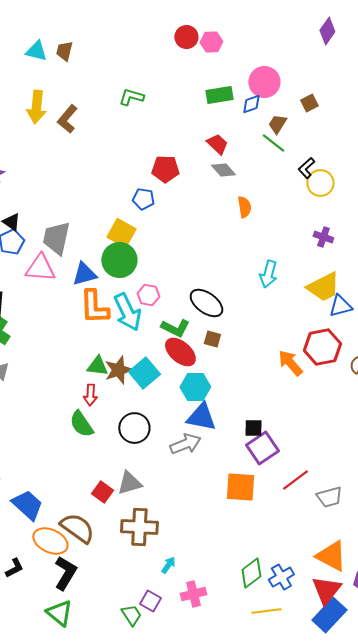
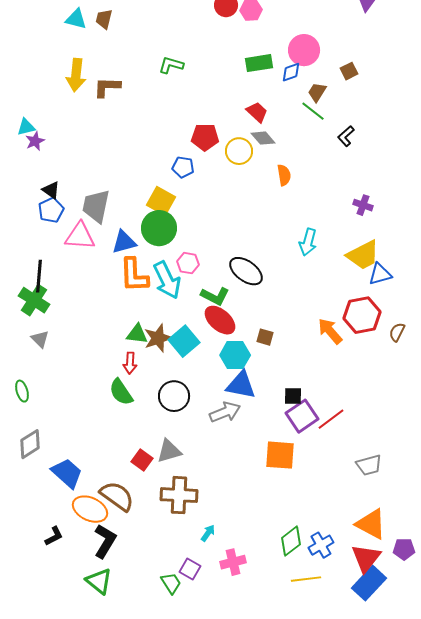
brown L-shape: (67, 119) -> (107, 87), turned 52
yellow circle: (320, 183) -> (239, 151), moved
brown square: (212, 339) -> (265, 337), moved
red line: (295, 480) -> (331, 419), moved

